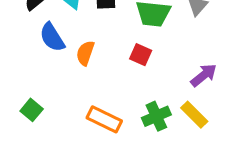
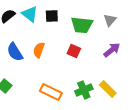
blue semicircle: (52, 37) -> (15, 52), moved
purple arrow: (204, 75) -> (112, 50), moved

